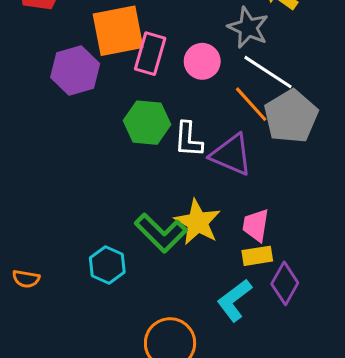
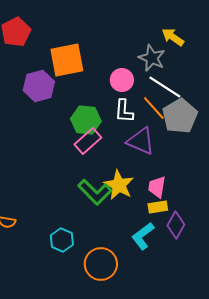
pink rectangle: (150, 54) -> (88, 141), moved, turned 32
white L-shape: (188, 139) -> (124, 111), moved
cyan hexagon: (107, 265) -> (62, 240), moved

